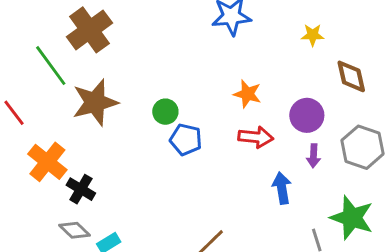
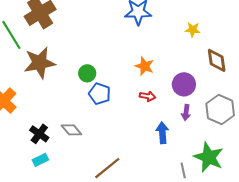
red arrow: (256, 137) -> (148, 96), size x0.7
black cross: (81, 189) -> (39, 134), moved
gray diamond: (74, 230) -> (71, 130), moved

